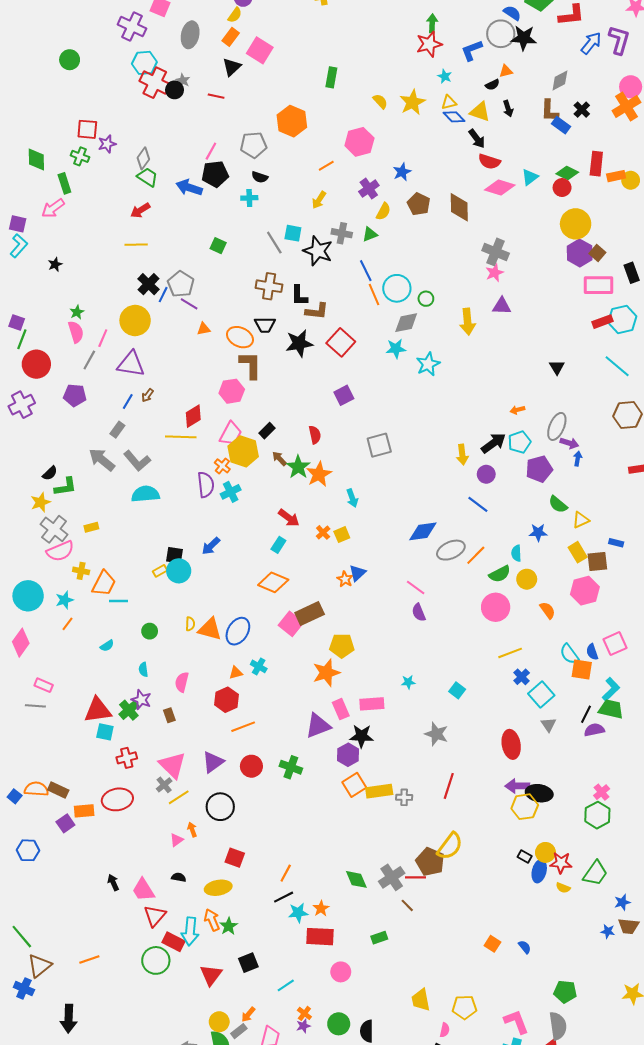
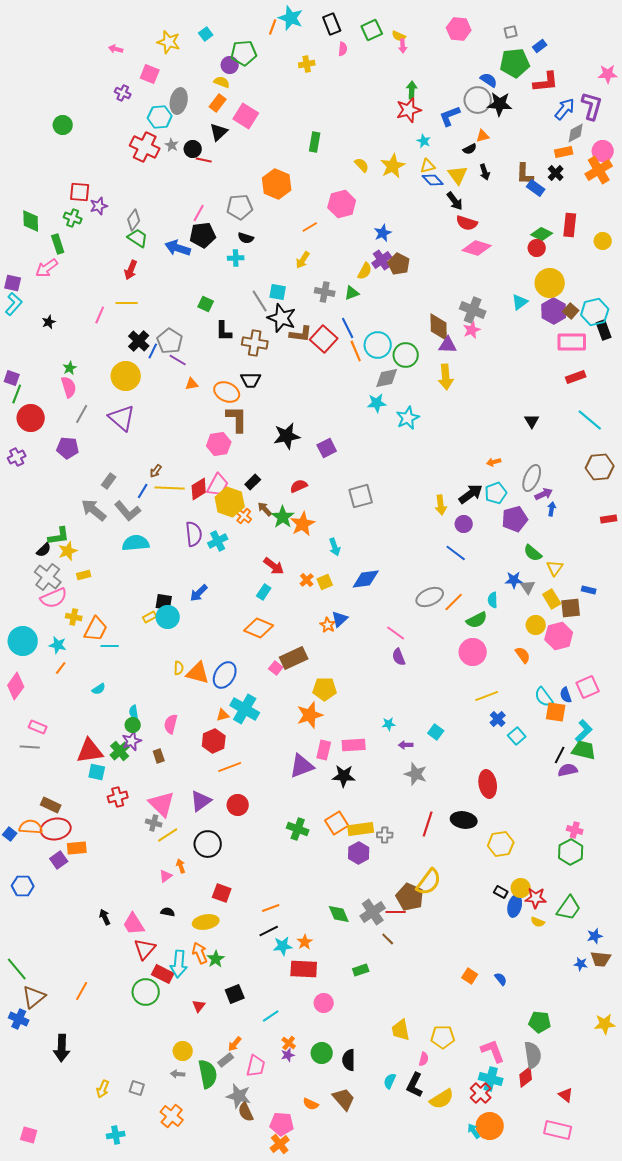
yellow semicircle: (235, 15) -> (222, 82), turned -105
purple cross: (132, 26) -> (123, 93), size x0.6
cyan hexagon: (144, 63) -> (160, 117), moved
gray diamond: (560, 81) -> (576, 133), moved
black circle: (175, 90) -> (193, 149), moved
yellow triangle: (480, 112) -> (458, 175), turned 35
orange rectangle: (616, 176) -> (564, 152), moved
cyan triangle: (530, 177) -> (520, 302), moved
purple cross: (369, 189) -> (382, 260), moved
brown diamond: (459, 207) -> (439, 327), moved
red arrow: (140, 210) -> (131, 270), turned -36
black star: (318, 251) -> (282, 318), moved
black L-shape: (299, 296) -> (224, 331), moved
green circle: (426, 299) -> (406, 355), size x1.6
purple triangle: (502, 306) -> (448, 345), moved
brown L-shape: (317, 311) -> (301, 334), moved
cyan hexagon: (622, 319) -> (595, 312), moved
pink line: (103, 338) -> (100, 315), moved
red square: (341, 342) -> (324, 339), moved
black star: (299, 343) -> (287, 436), moved
purple triangle: (131, 364) -> (122, 418), turned 32
brown arrow: (148, 395) -> (156, 471), moved
blue line: (128, 402) -> (143, 491), moved
purple cross: (22, 405) -> (17, 457), size x0.7
red diamond: (193, 416) -> (199, 489), moved
red semicircle: (315, 435) -> (299, 486), turned -102
purple arrow: (569, 443) -> (544, 494), turned -42
orange cross: (222, 466) -> (244, 516), moved
black semicircle: (50, 473) -> (44, 550), moved
yellow star: (41, 502) -> (68, 551), moved
yellow triangle: (581, 520) -> (555, 568), turned -30
blue diamond: (423, 531) -> (366, 579), moved
yellow circle: (527, 579) -> (536, 625), moved
cyan star: (64, 600) -> (58, 645), turned 30
pink square: (291, 624) -> (276, 668), size x0.6
green circle: (150, 631) -> (133, 725), moved
cyan cross: (259, 666) -> (245, 709), size x1.8
cyan square: (541, 695) -> (517, 736), size x0.7
purple star: (141, 700) -> (132, 741), turned 30
pink rectangle: (341, 709) -> (324, 750), turned 36
gray triangle: (549, 725) -> (528, 587), moved
purple hexagon: (348, 755) -> (359, 853), moved
green cross: (291, 767) -> (298, 829), moved
gray cross: (164, 785) -> (154, 823), turned -35
purple arrow: (517, 786) -> (406, 745), moved, size x0.6
brown rectangle: (58, 790) -> (51, 805), moved
pink cross: (602, 792) -> (575, 830), turned -35
black ellipse: (539, 793) -> (464, 820), moved
red ellipse: (117, 799) -> (56, 829), moved
orange line: (286, 873) -> (271, 908), turned 42
orange line: (89, 959) -> (82, 991), turned -42
red triangle: (211, 975) -> (199, 1006), size x0.6
yellow circle: (219, 1022) -> (183, 1051), moved

